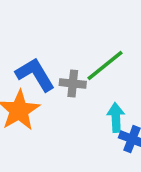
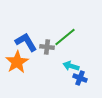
cyan arrow: (116, 118) -> (71, 66), turned -70

